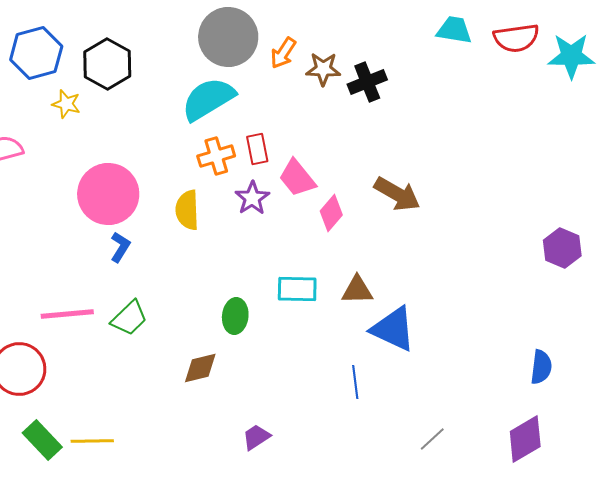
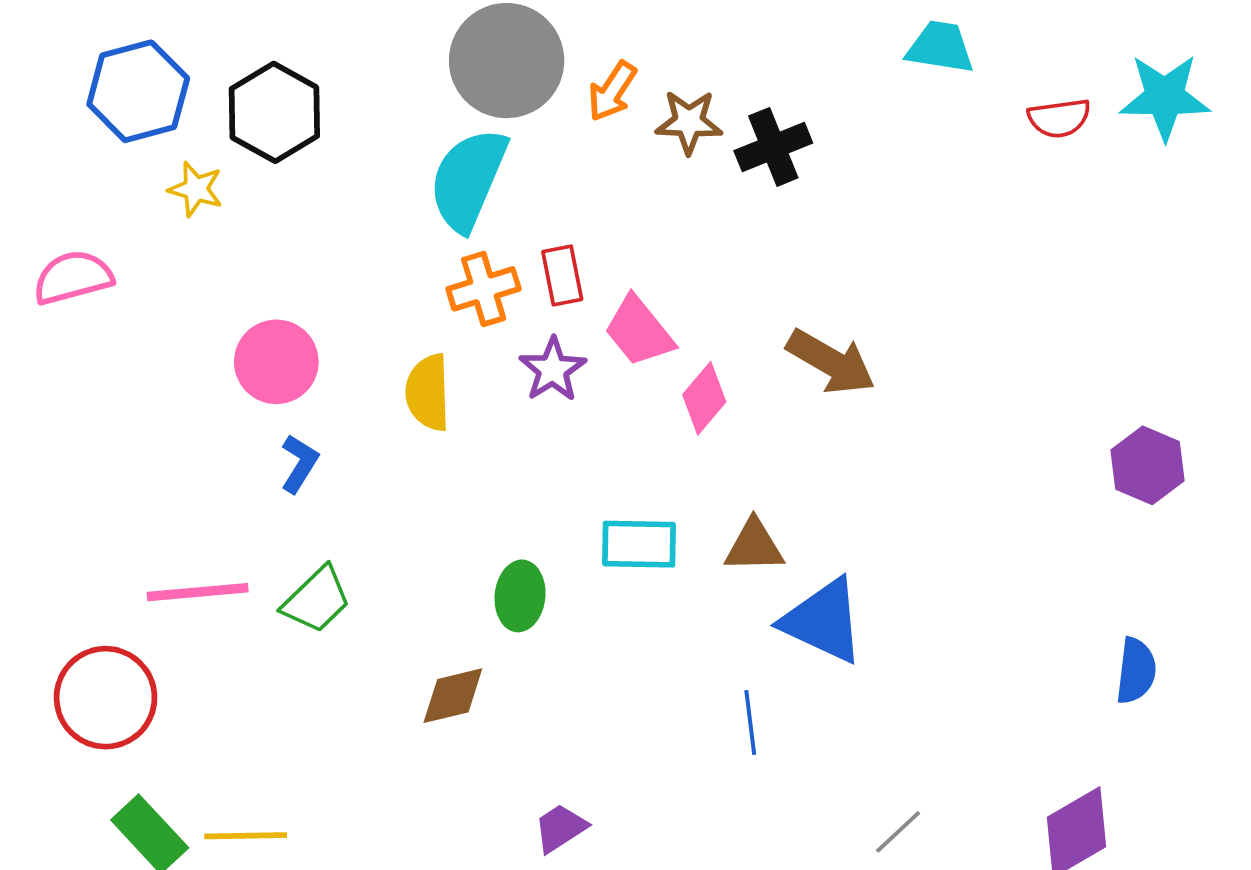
red semicircle: (516, 38) -> (1059, 118), moved, size x0.7
cyan semicircle: (208, 99) -> (468, 180), turned -36
pink circle: (108, 194) -> (276, 362), size x0.7
blue semicircle: (541, 367) -> (1136, 671), moved

